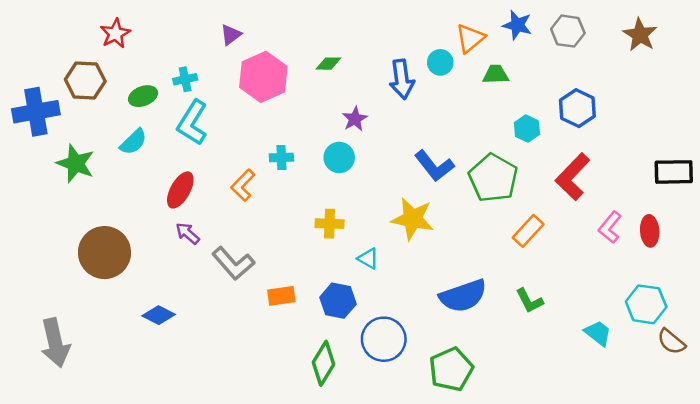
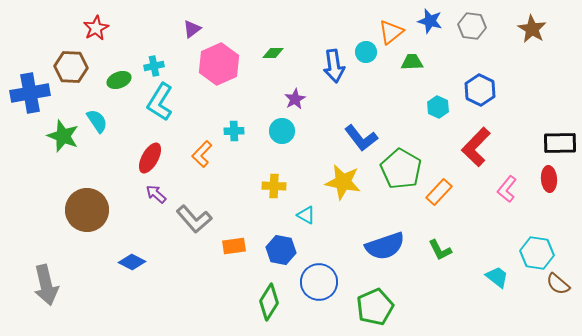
cyan semicircle: (133, 142) -> (97, 121), moved, turned -80
green pentagon: (493, 178) -> (401, 169), moved
red ellipse: (650, 231) -> (549, 179), moved

